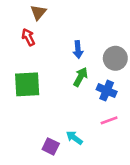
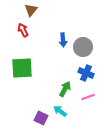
gray circle: (115, 58) -> (83, 47), moved
green arrow: (81, 77) -> (65, 89), moved

